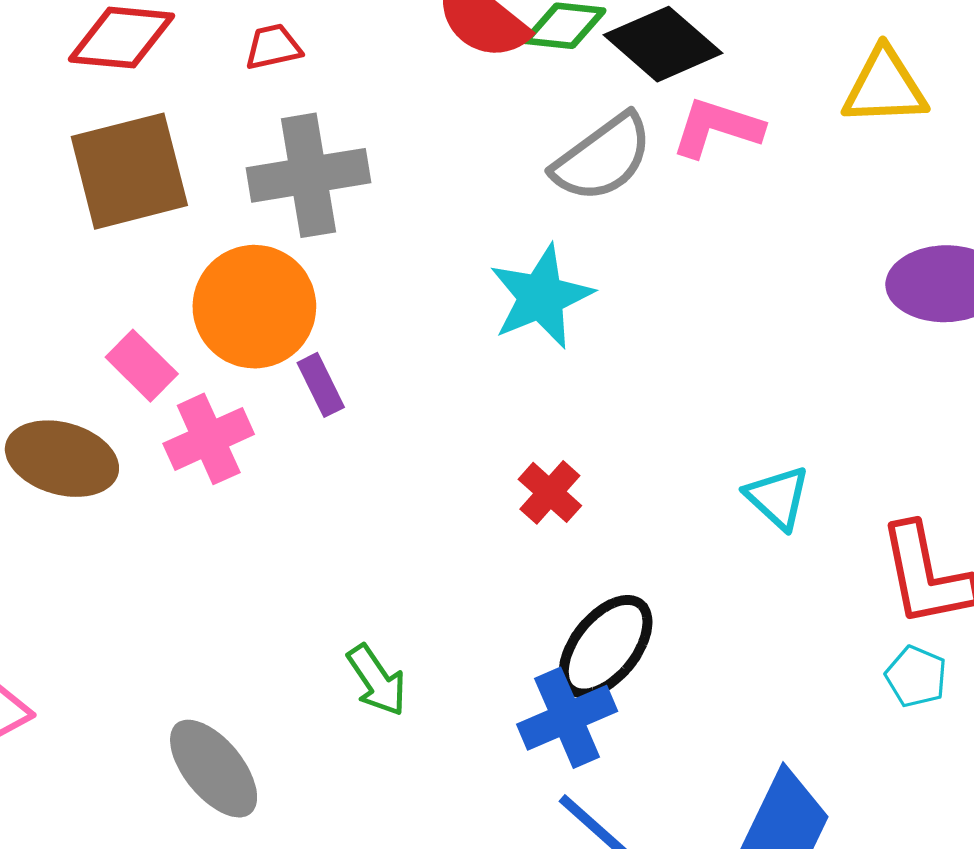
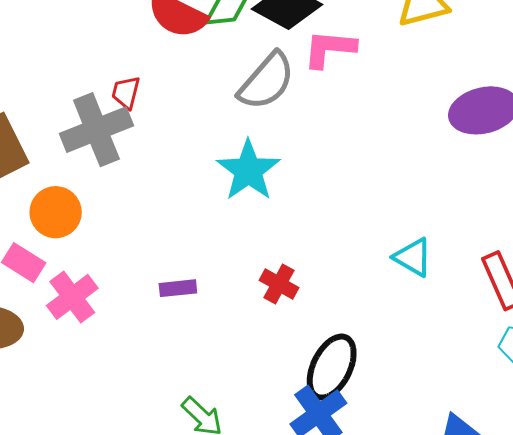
red trapezoid: (273, 47) -> (126, 92), moved, turned -51
orange circle: (254, 307) -> (56, 212), moved, size x0.7
purple rectangle: (321, 385) -> (178, 288), moved, turned -57

